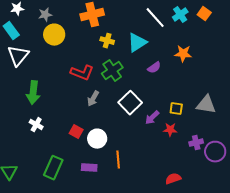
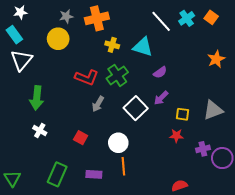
gray star: (45, 15) -> (66, 16), moved
cyan triangle: (137, 43) -> (143, 47), turned 50
orange star: (183, 54) -> (216, 59), moved, turned -30
gray triangle: (206, 105) -> (213, 110), turned -30
purple arrow: (152, 118) -> (161, 98), moved
white circle: (97, 139) -> (118, 143), moved

